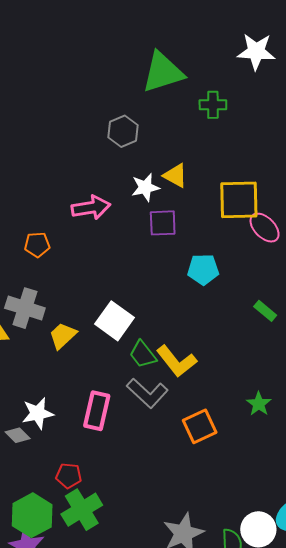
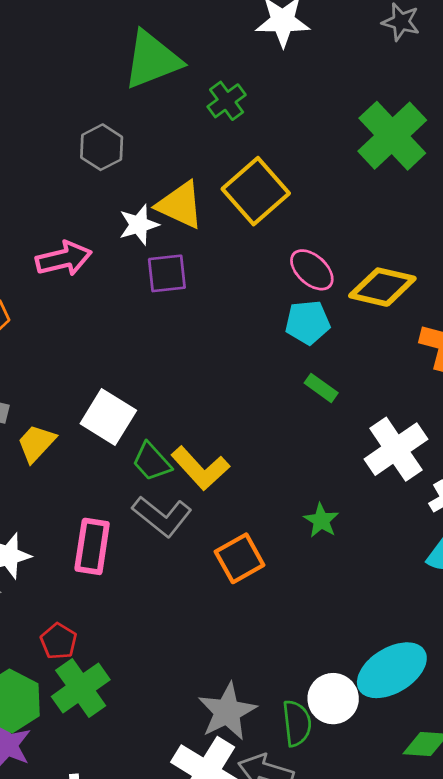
green cross: (213, 105) -> (227, 101), turned -32
yellow triangle: (175, 176) -> (180, 205), size x1.4
yellow square: (239, 200) -> (256, 191), moved, turned -36
cyan pentagon: (203, 269) -> (308, 322), moved
red pentagon: (69, 476) -> (59, 641), turned 30

